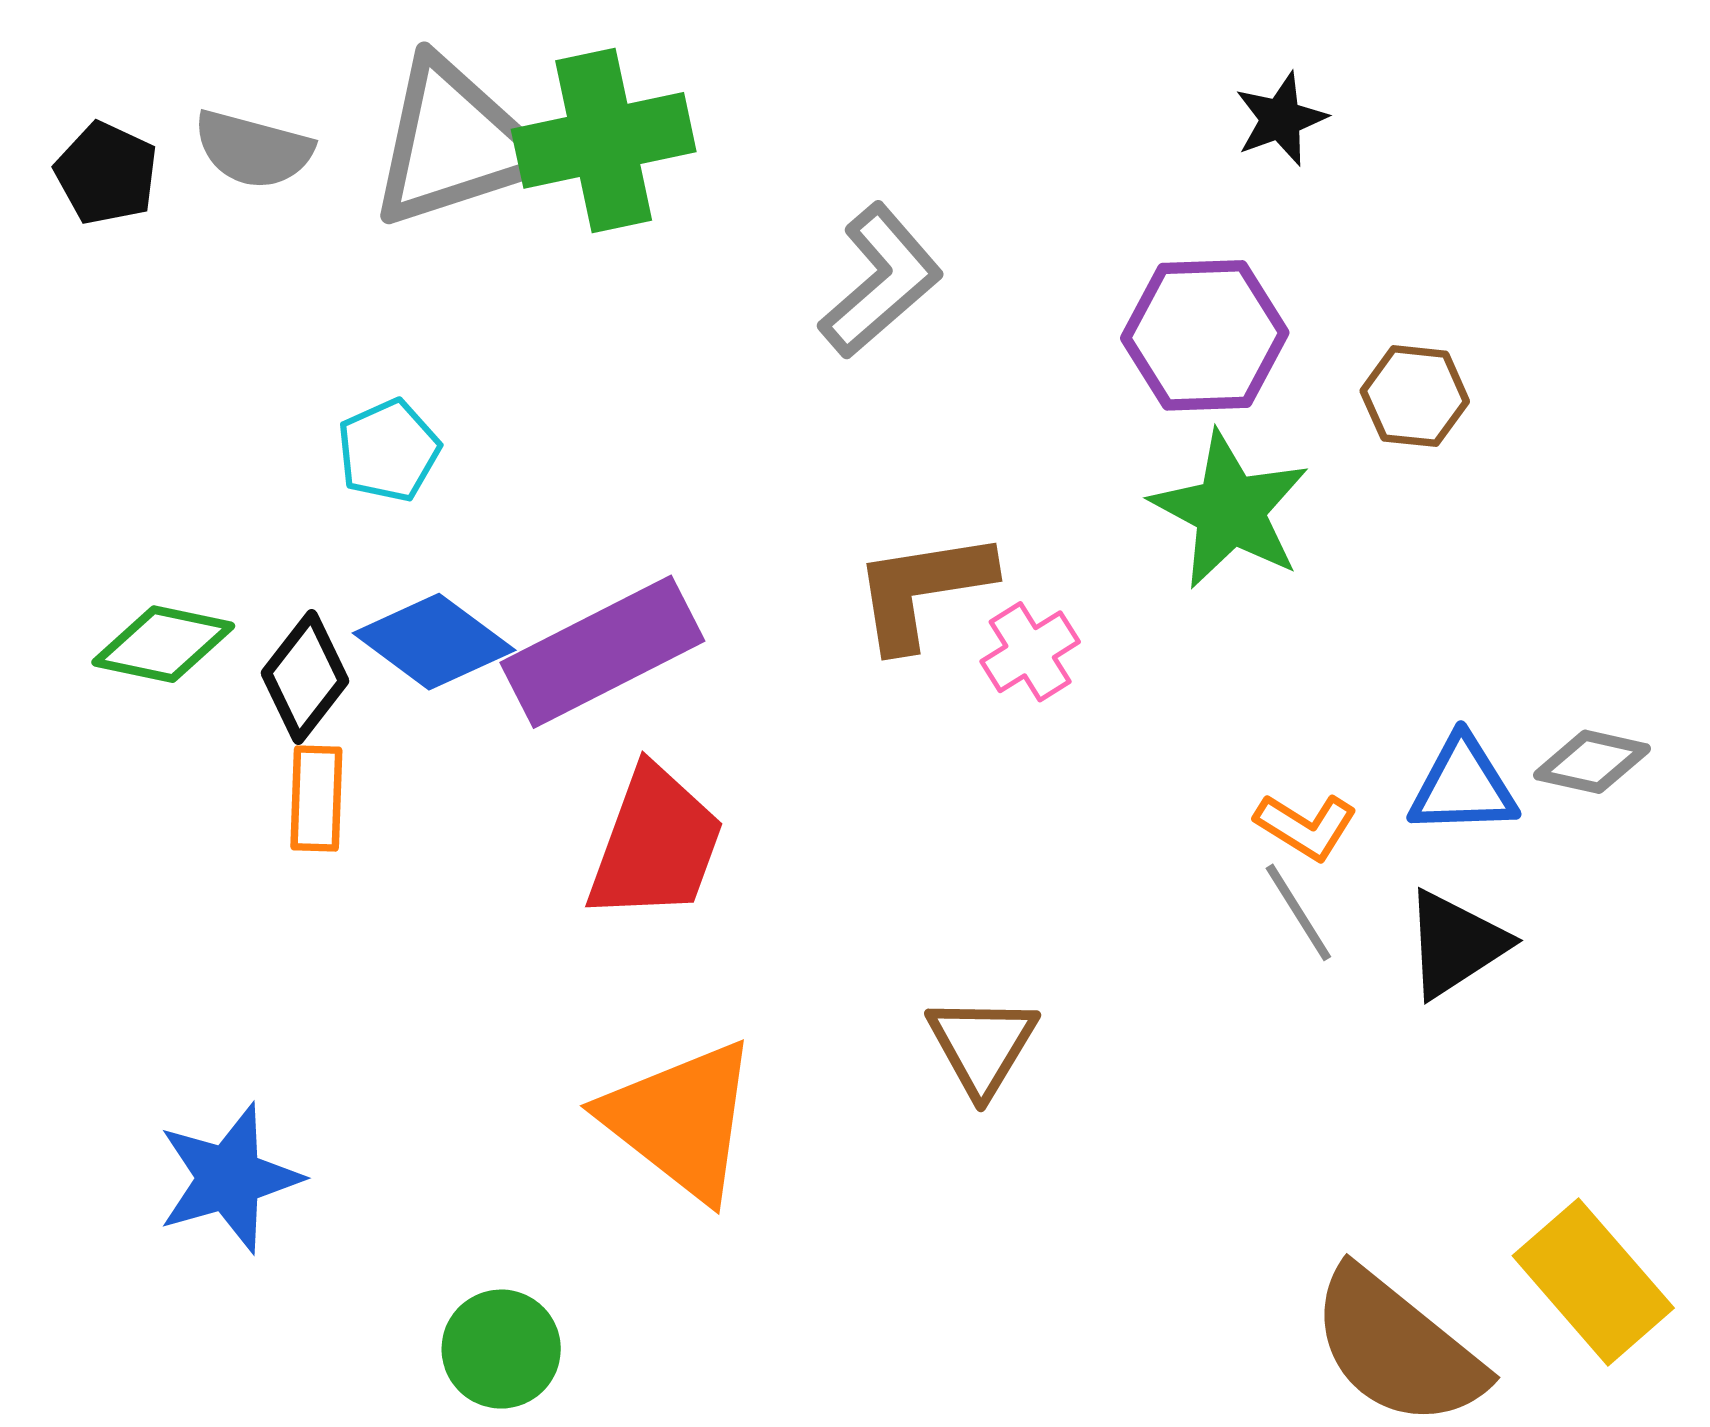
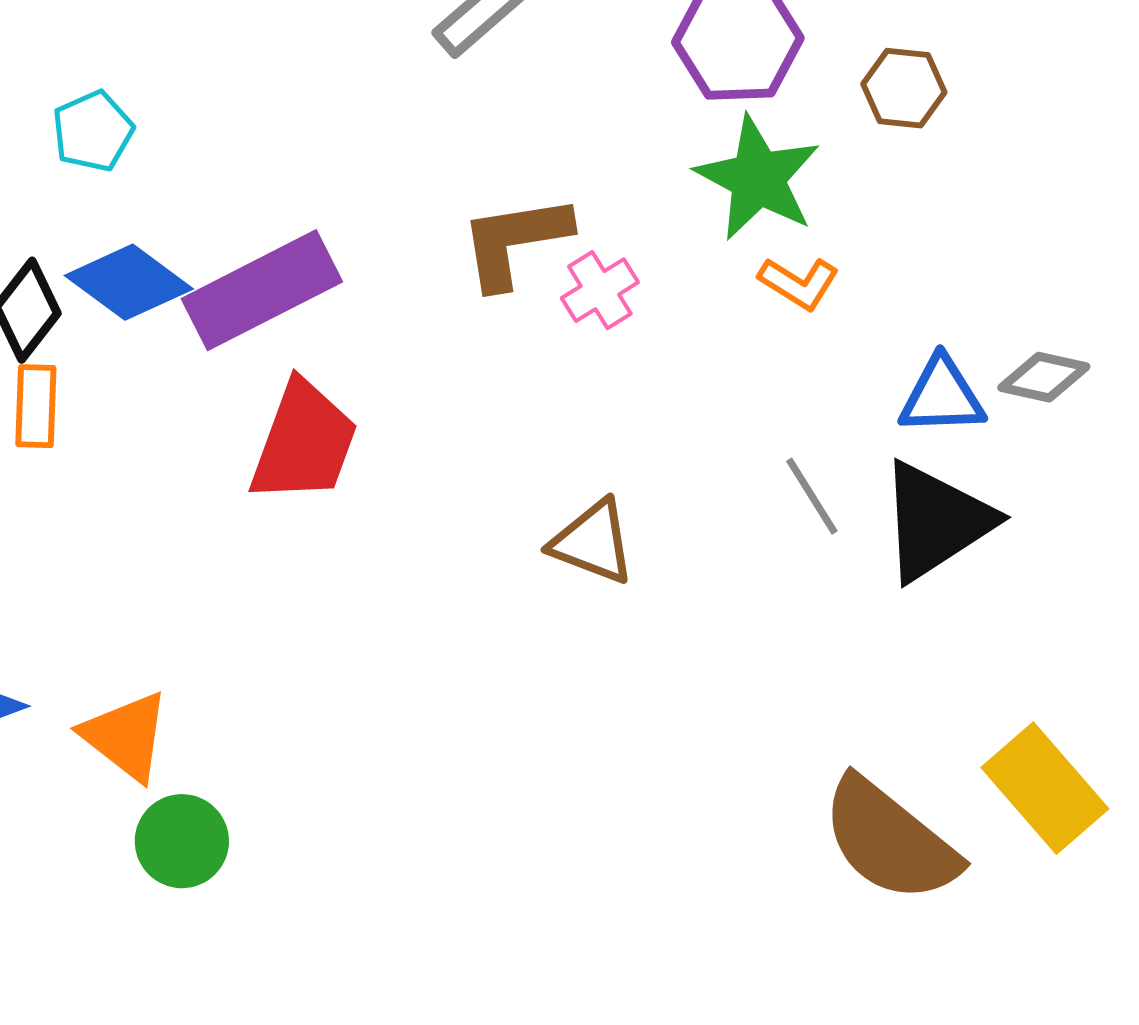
orange L-shape: (1306, 826) -> (799, 283), moved
black triangle: (1455, 944) -> (936, 521), size x1.4
brown triangle: (982, 1045) -> (593, 542), moved, turned -40
orange triangle: (681, 1120) -> (126, 736), moved, size x0.7

